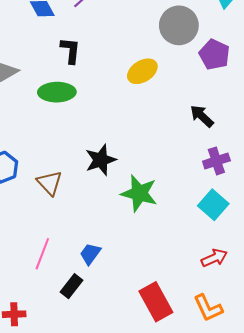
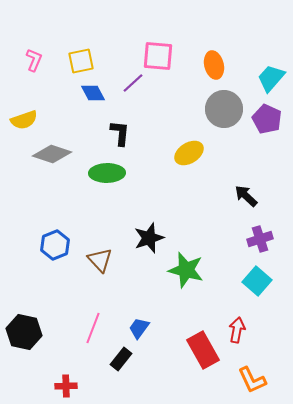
purple pentagon: (214, 55) -> (267, 119), moved
red arrow: (214, 258) -> (237, 330), moved, turned -55
red rectangle: (156, 302) -> (203, 350), moved

